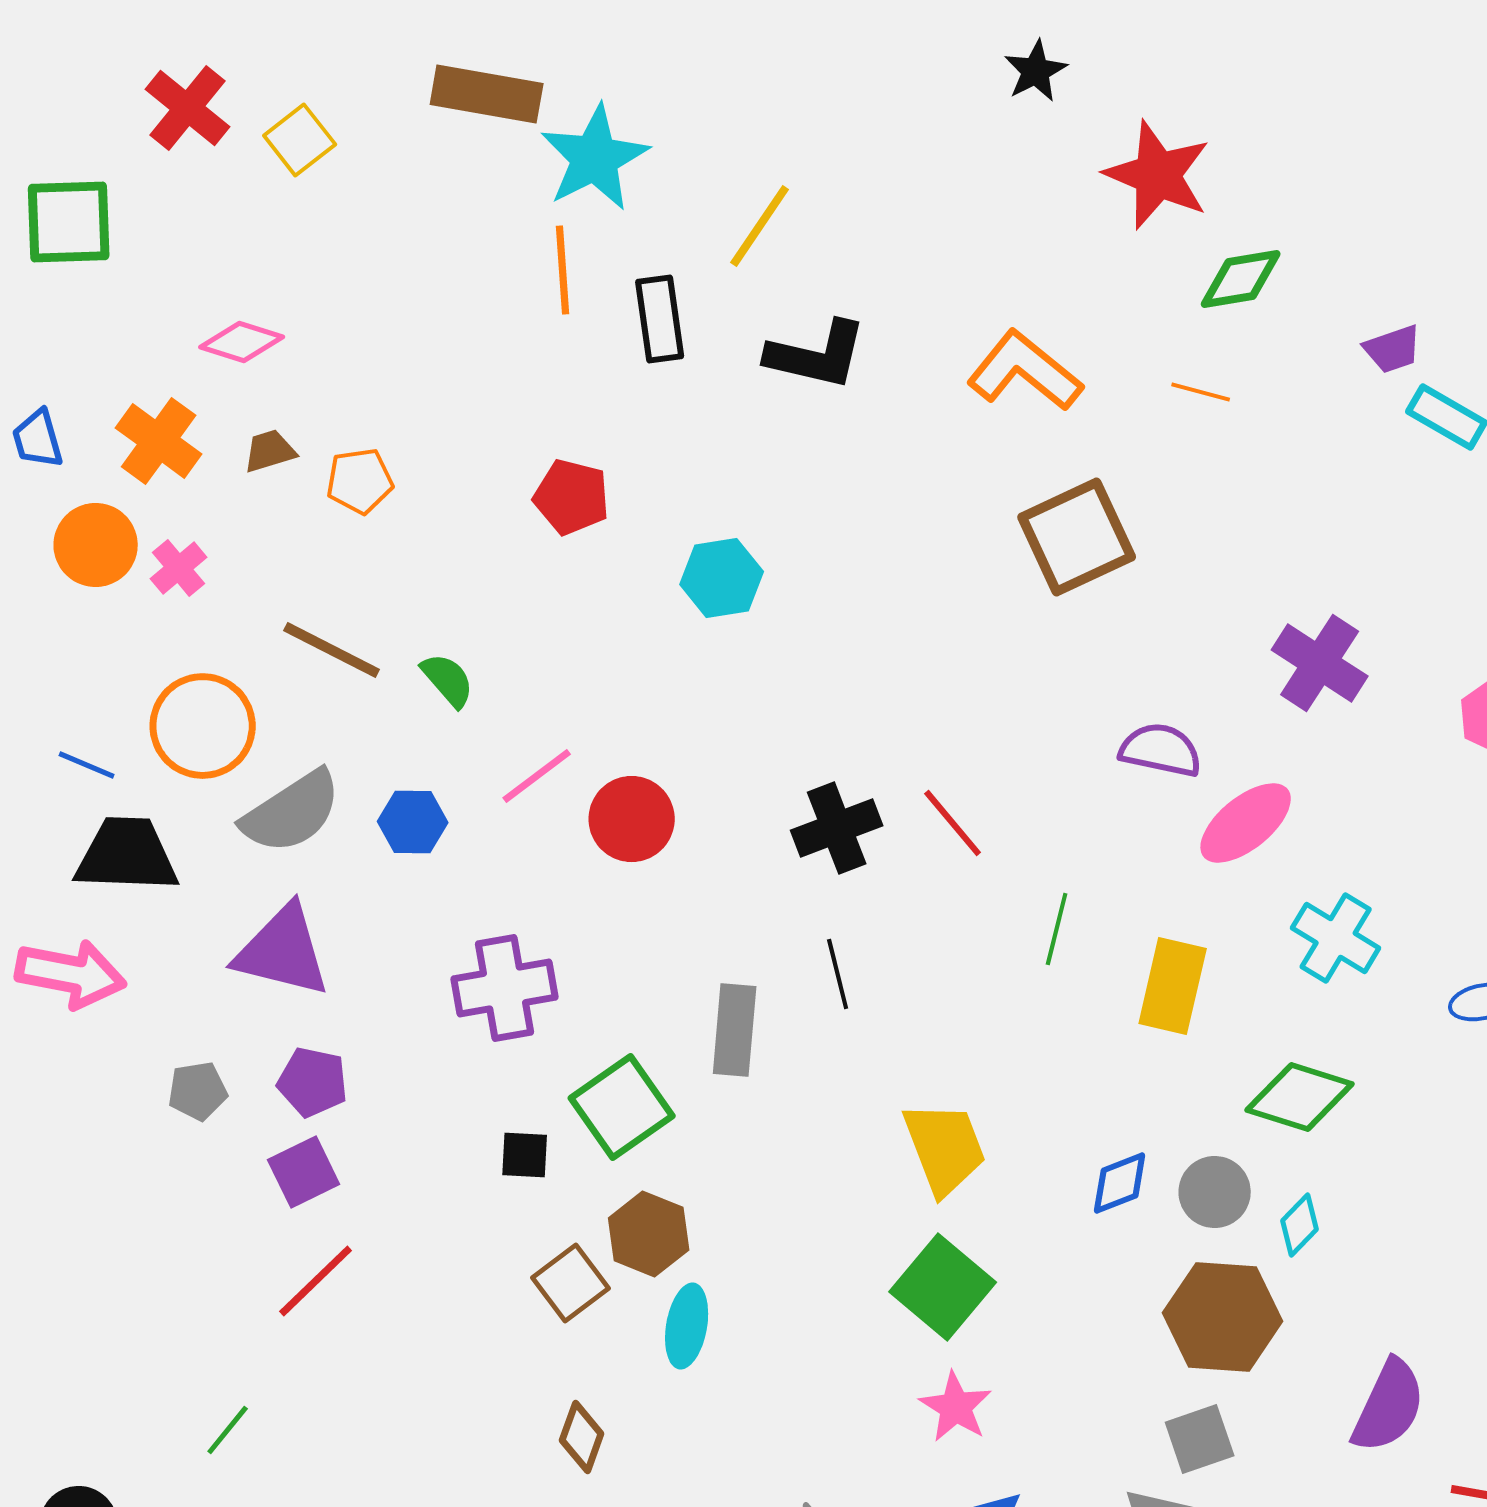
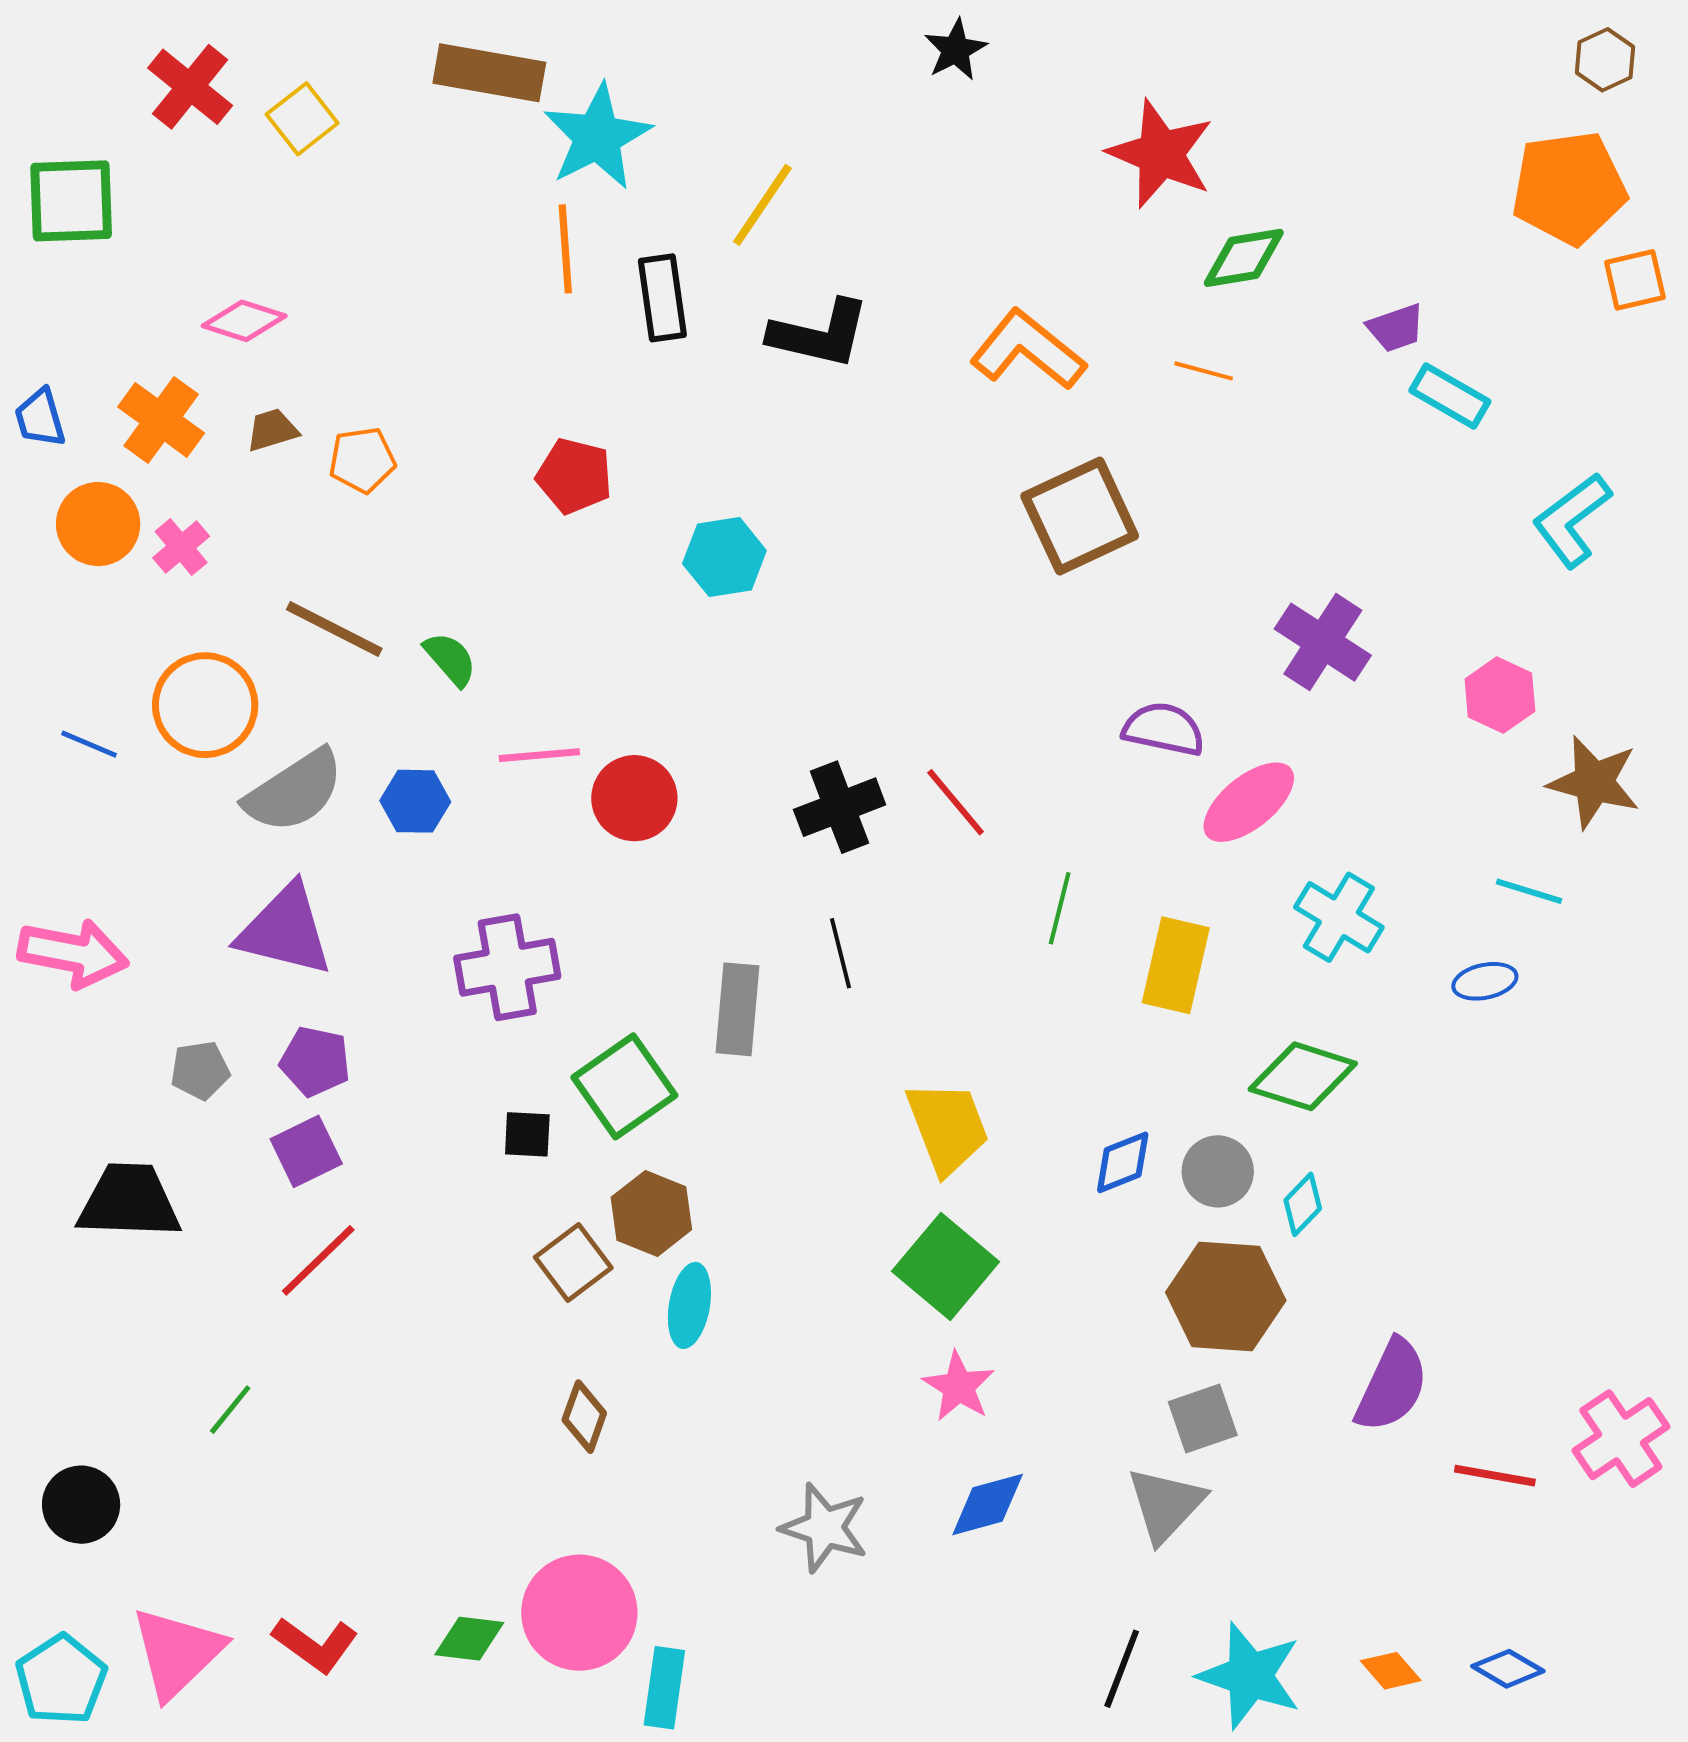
black star: (1036, 71) -> (956, 50), moved
pink line: (537, 776) -> (539, 755), turned 32
black trapezoid: (127, 855) -> (129, 1201), moved

